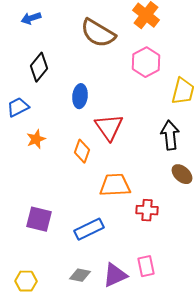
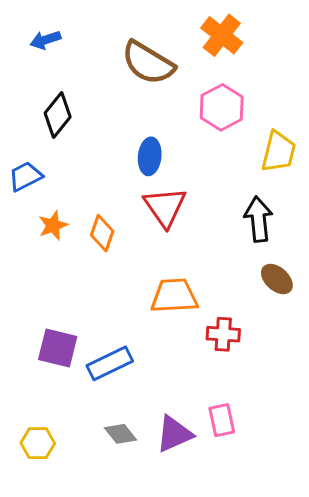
blue ellipse: (80, 96) -> (150, 156), moved
orange diamond: (82, 151) -> (102, 233), moved
blue rectangle: (89, 229) -> (110, 363), moved
gray diamond: (80, 275) -> (121, 434), turned 40

